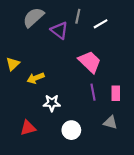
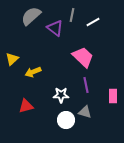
pink rectangle: (116, 93) -> (113, 96), moved
white star: (52, 103) -> (61, 95), moved
gray triangle: (110, 122) -> (85, 112), moved
red triangle: (28, 128) -> (26, 106), moved

